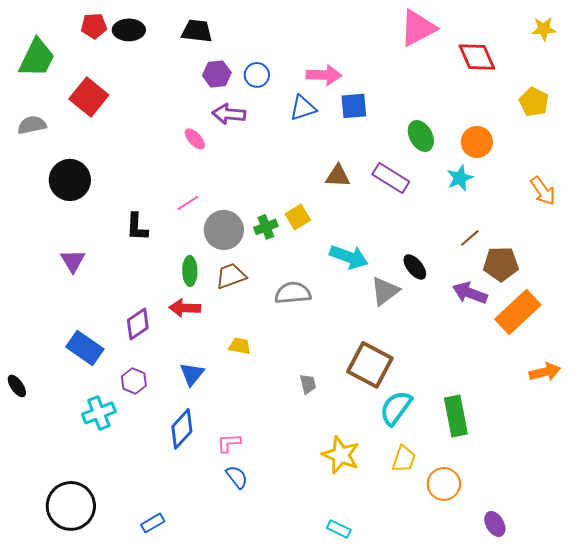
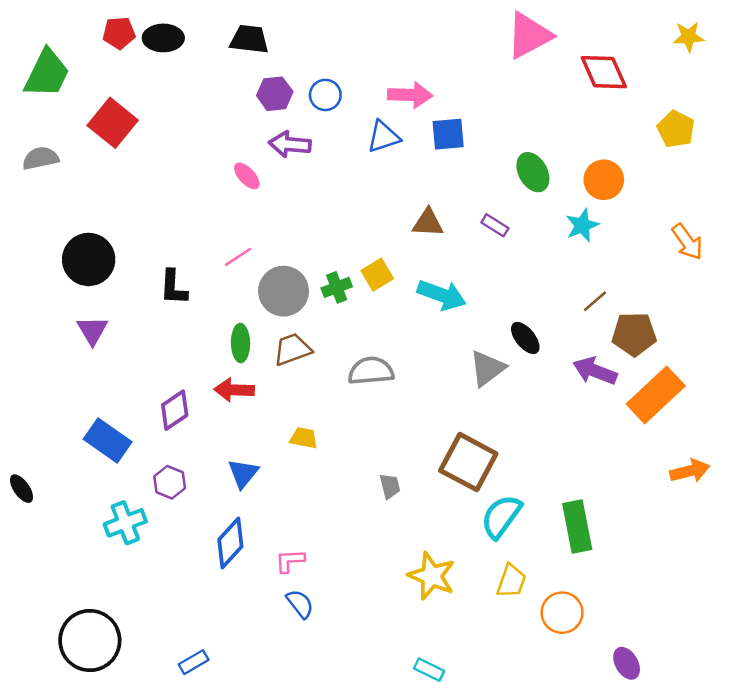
purple rectangle: (391, 178) -> (495, 225), size x0.6
black circle: (70, 180) -> (89, 259), moved
cyan arrow: (349, 257) -> (442, 295), moved

